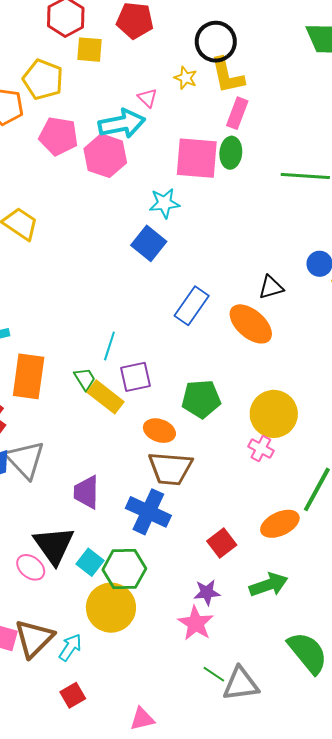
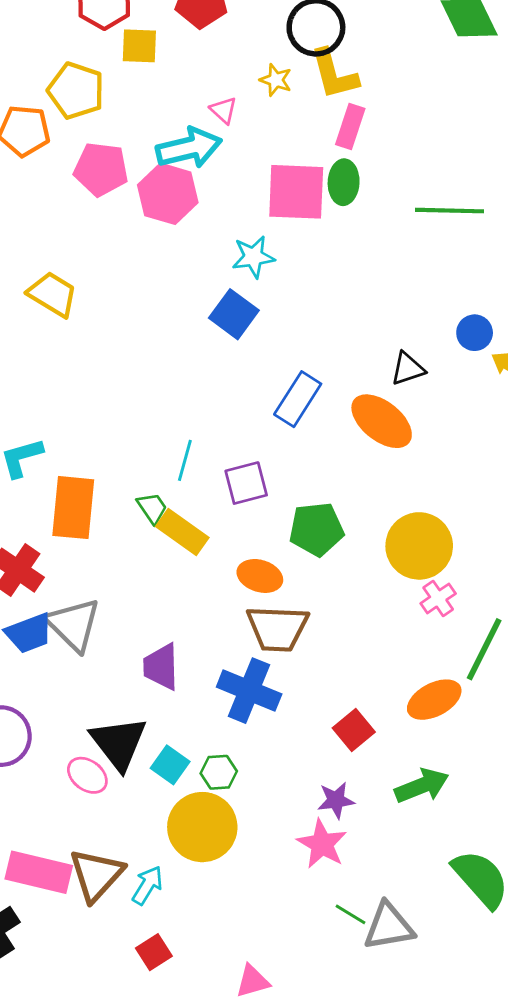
purple square: (136, 377) -> (246, 483), moved
pink cross: (261, 449) -> (438, 598), moved, turned 30
green hexagon: (124, 569) -> (219, 772), size x0.6

